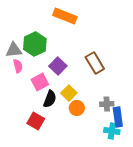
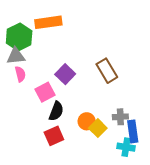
orange rectangle: (65, 16) -> (48, 22), moved, turned -30
green hexagon: (35, 44) -> (19, 37), moved
yellow square: (69, 93) -> (98, 128), moved
red square: (36, 121) -> (54, 136), moved, turned 36

